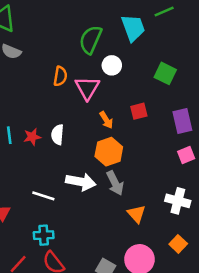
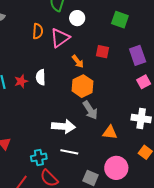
pink triangle: (87, 88) -> (60, 38), turned 30
red square: (139, 111) -> (103, 52), turned 32
white arrow: (81, 182) -> (63, 126), moved
white line: (43, 196) -> (69, 152), moved
orange triangle: (136, 214) -> (110, 132), turned -35

